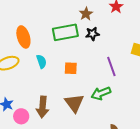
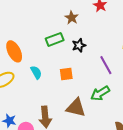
green rectangle: (65, 32) -> (55, 39), size x0.7
black star: (92, 34) -> (79, 45), moved
brown triangle: (74, 103) -> (76, 108), turned -30

